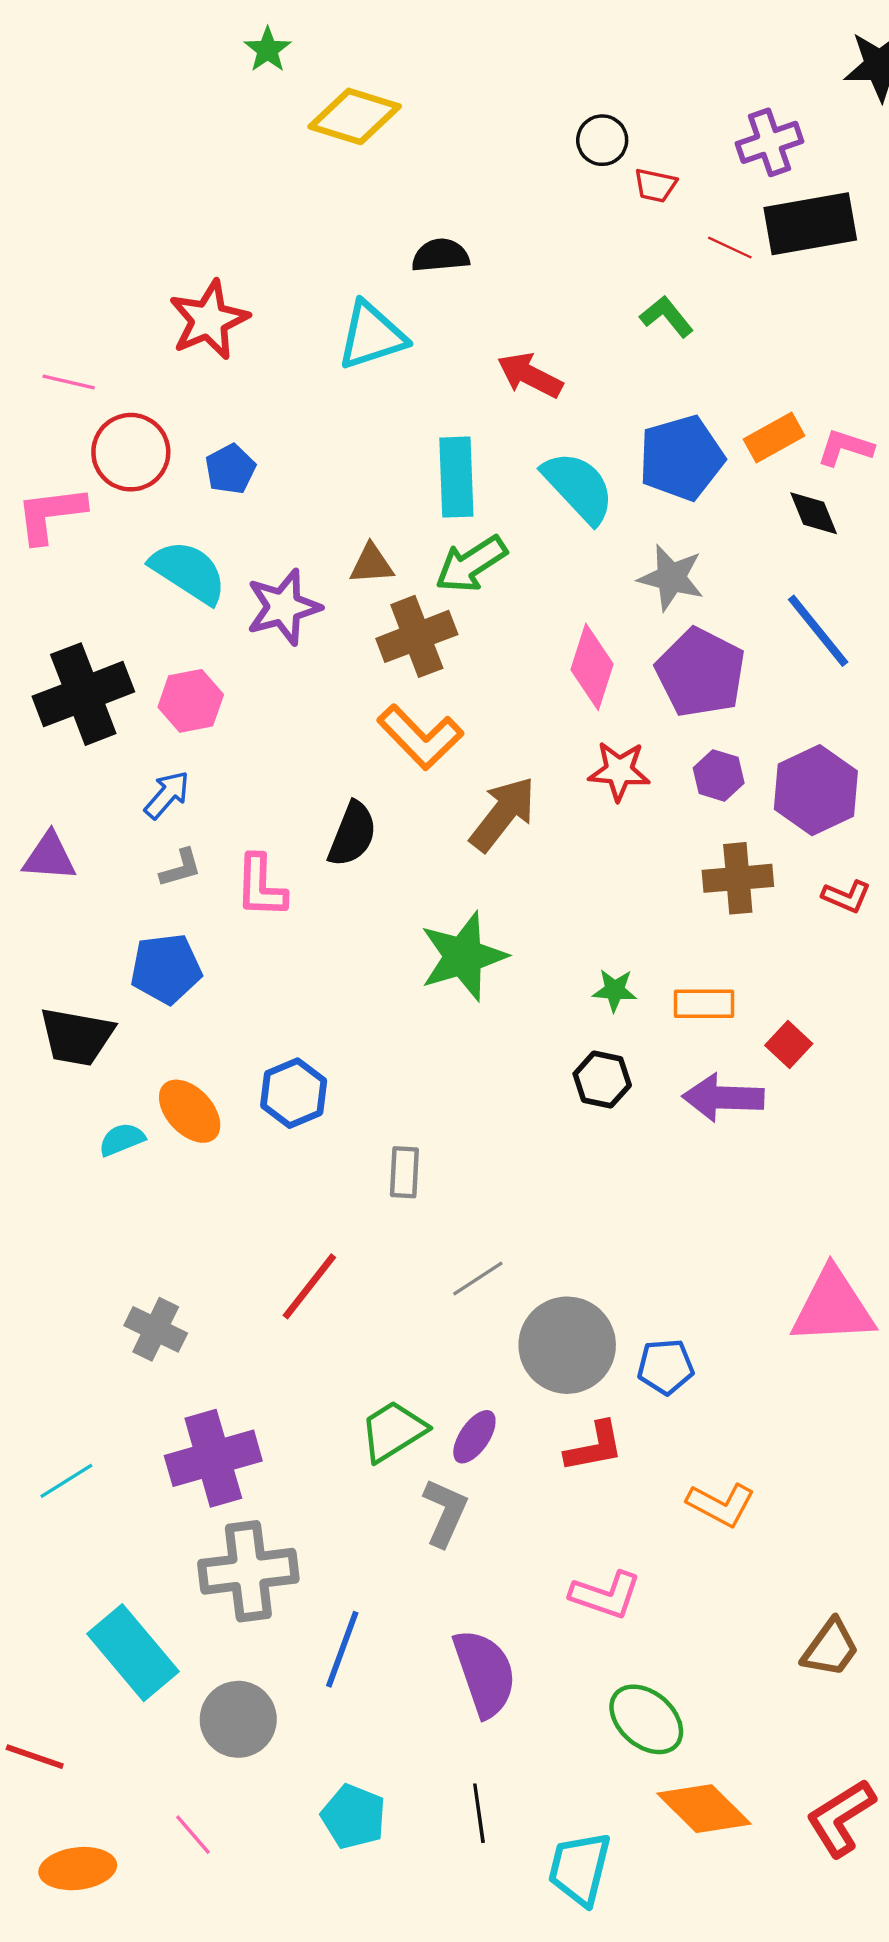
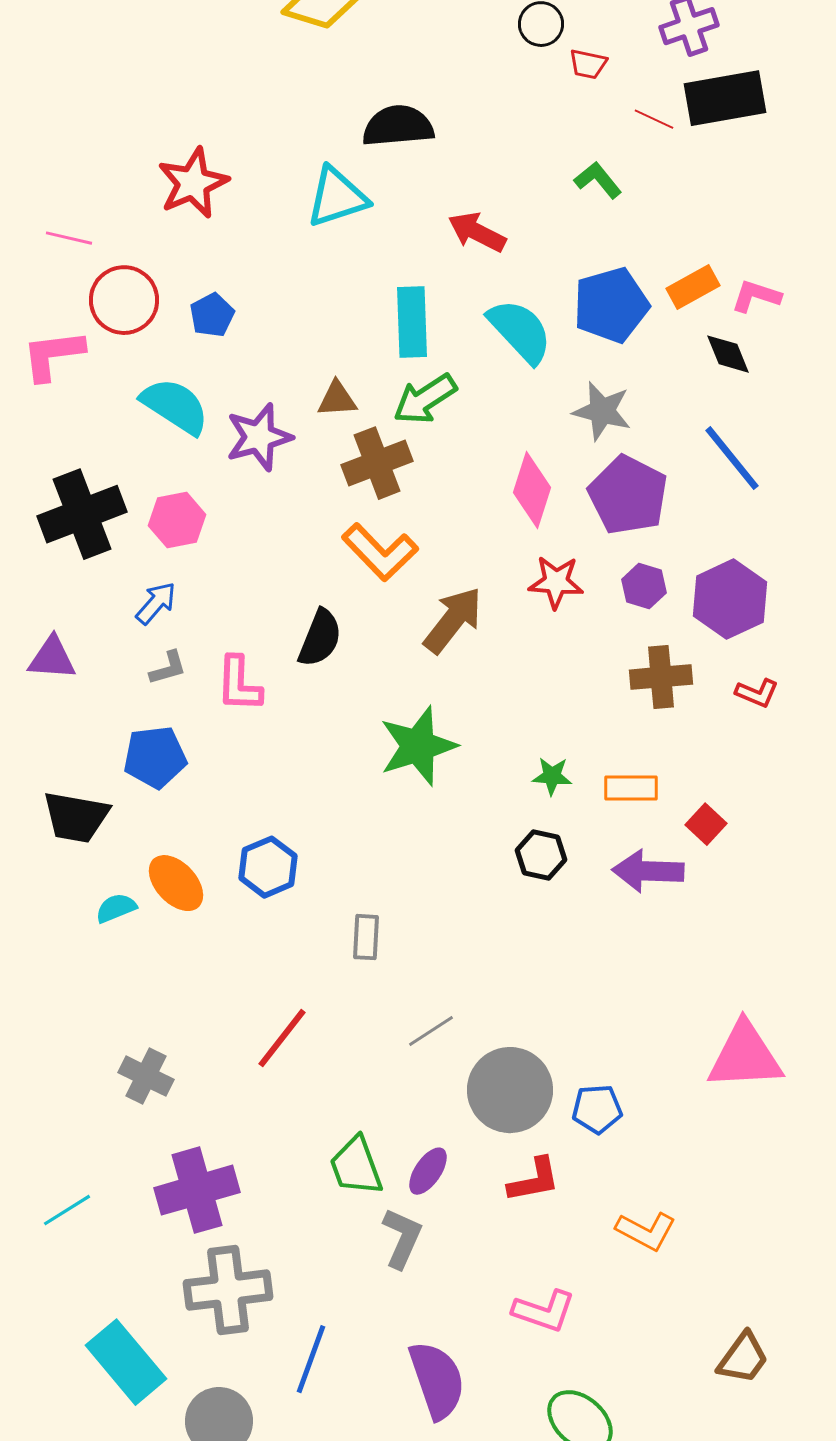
black semicircle: (441, 255) -> (398, 126), size x1.4
green trapezoid: (393, 1431) -> (356, 1166), turned -78

